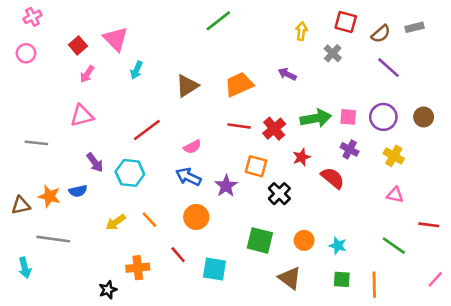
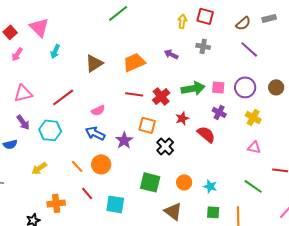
red square: (346, 22) -> (205, 16), moved
gray cross: (333, 53) -> (203, 46), moved, turned -32
pink triangle: (82, 116) -> (23, 93), moved
orange line: (149, 220) -> (77, 166), moved

